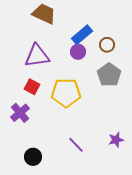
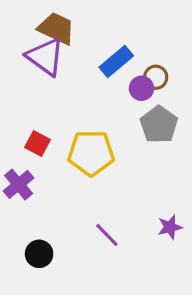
purple circle: (78, 52) -> (142, 88), moved
purple triangle: (37, 56) -> (45, 57), moved, turned 44

